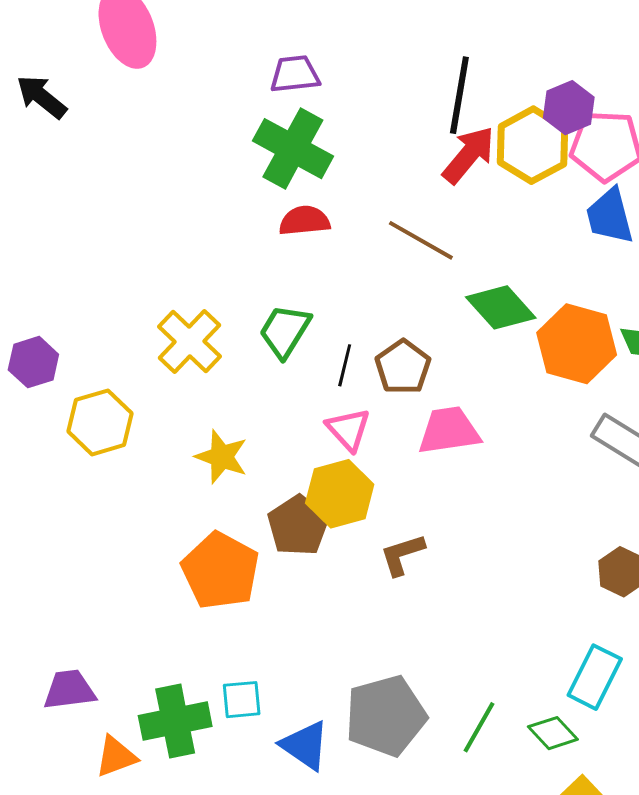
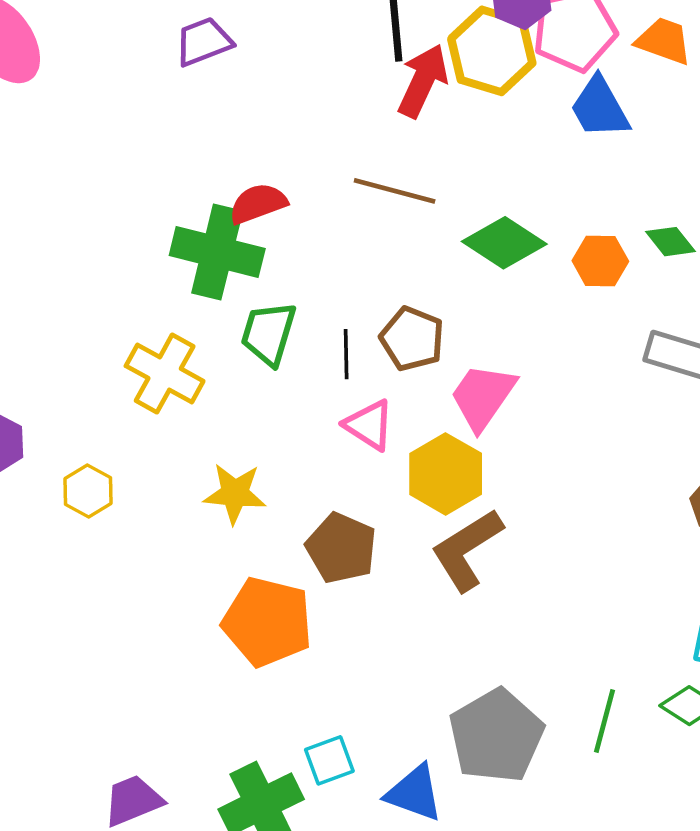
green cross: (293, 149) -> (217, 252), moved
orange hexagon: (577, 344) -> (600, 261), size x0.6
yellow hexagon: (100, 422) -> (88, 491), size x0.7
pink trapezoid: (449, 431) -> (483, 397), turned -32
yellow hexagon: (340, 494) -> (446, 474), moved
brown L-shape: (402, 555) -> (467, 550), size x1.5

